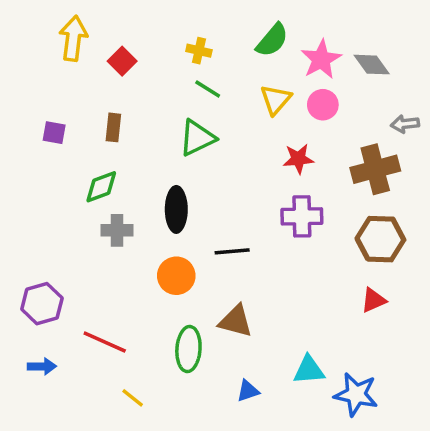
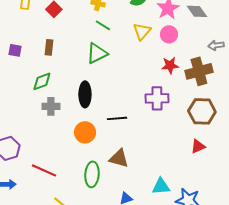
red star: (298, 159) -> (170, 65), moved

